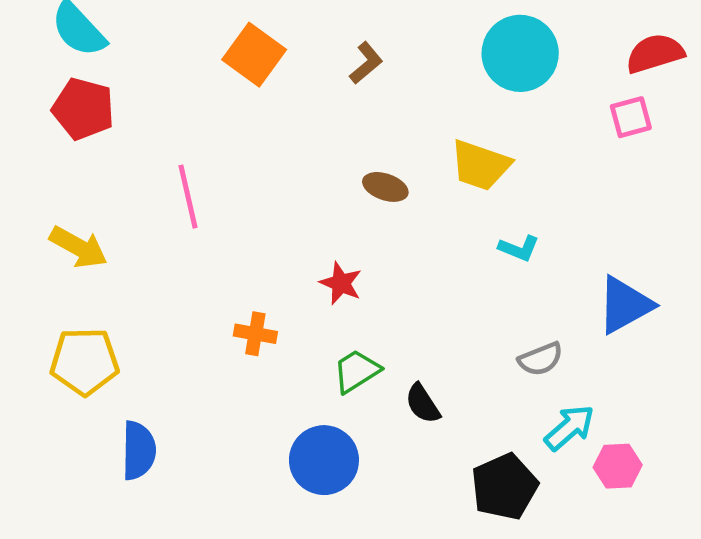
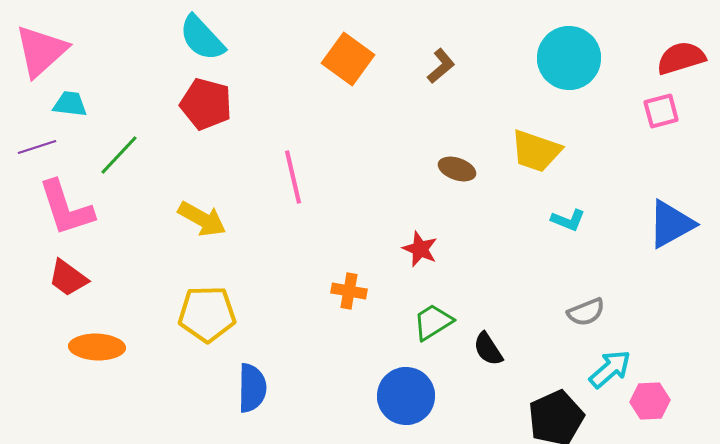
blue triangle: (625, 305) -> (671, 224), moved

